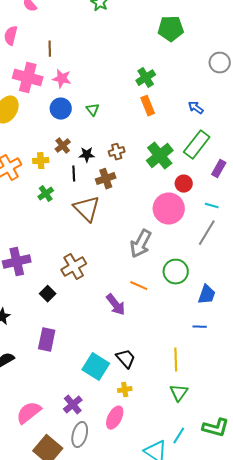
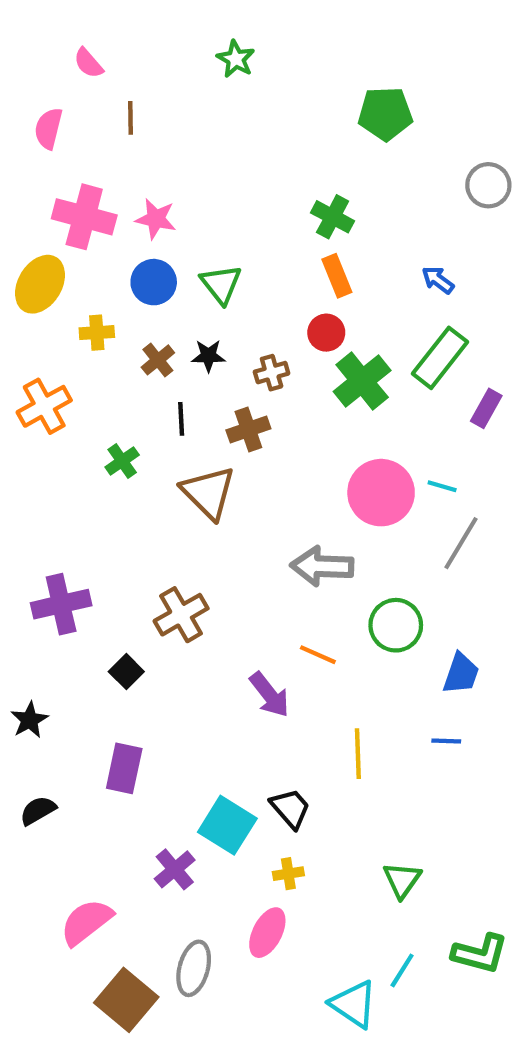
brown line: (50, 49) -> (131, 118), moved
green cross: (146, 78) -> (333, 217), turned -30
green triangle: (93, 110) -> (221, 284), size x1.5
black star: (87, 155) -> (208, 356), moved
yellow cross: (41, 161) -> (97, 333), moved
red circle: (184, 184) -> (326, 333), moved
cyan line: (212, 206) -> (442, 486), moved
gray arrow: (141, 244) -> (322, 566), turned 64
yellow line: (176, 360) -> (358, 754), moved
purple cross: (73, 405) -> (175, 869), moved

